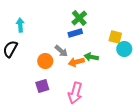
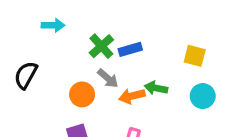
green cross: (79, 18) -> (101, 46), moved
cyan arrow: (20, 25) -> (53, 25), moved, turned 96
cyan circle: (124, 49) -> (203, 96), moved

